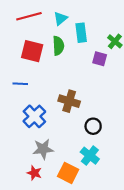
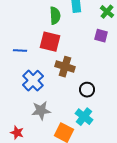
red square: (32, 51) -> (50, 42), moved
purple square: (100, 59) -> (101, 36), moved
red star: (34, 173) -> (17, 133), moved

